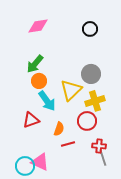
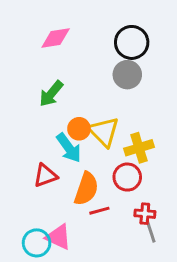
black circle: (90, 29) -> (132, 42), size x1.5
gray circle: (91, 74) -> (127, 75), moved
orange circle: (39, 81) -> (79, 129), moved
yellow triangle: (71, 90) -> (104, 132), turned -30
orange semicircle: (59, 129) -> (86, 189), size x1.6

